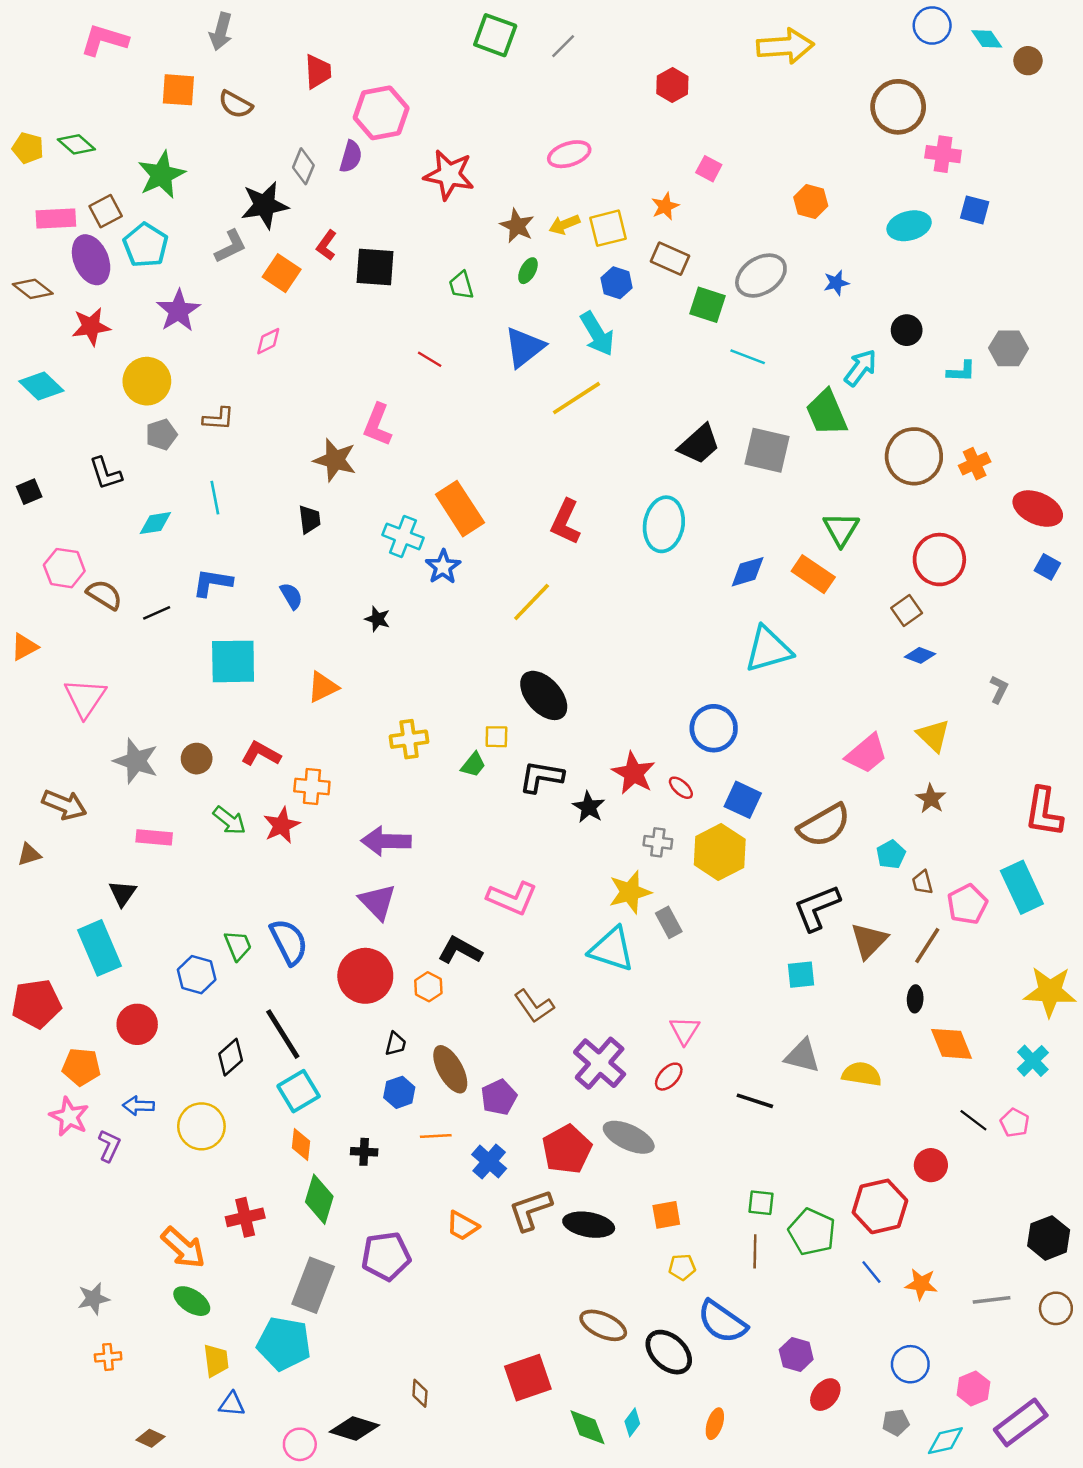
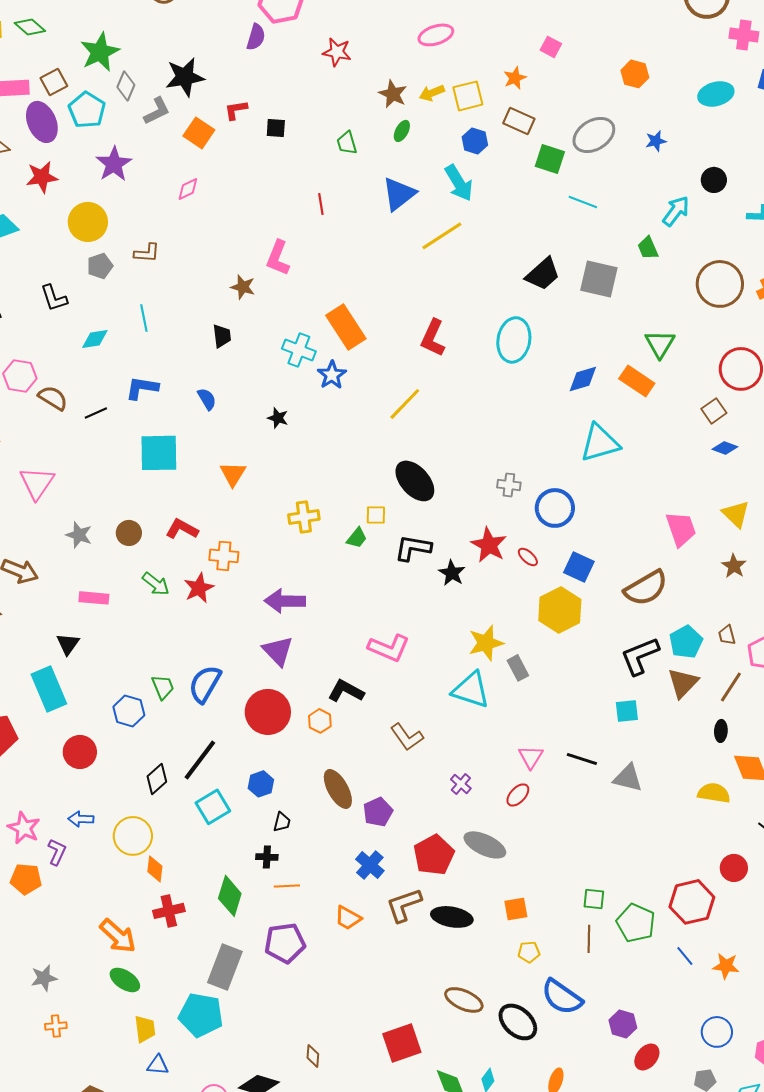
gray diamond: (303, 166) -> (126, 86), moved
red star: (449, 175) -> (337, 52), size x0.7
red L-shape: (326, 245) -> (236, 110), turned 45
black square: (375, 267) -> (276, 128), size x0.6
red line: (430, 359) -> (321, 204), turned 50
green trapezoid: (827, 413) -> (648, 248), size x0.6
brown star: (335, 460) -> (243, 287), size x0.7
orange triangle: (323, 687) -> (233, 474), turned -32
pink trapezoid: (867, 754) -> (681, 529), turned -69
gray star: (136, 761) -> (79, 535), size x0.7
gray cross: (658, 842) -> (509, 485), moved
cyan pentagon: (891, 854) -> (686, 642), moved, size x1.4
blue semicircle: (289, 942) -> (205, 684), turned -123
black line: (283, 1034) -> (200, 760), turned 69
black trapezoid: (396, 1044) -> (282, 822), moved
purple cross: (600, 1063) -> (461, 784), size x0.5
orange pentagon: (81, 1067) -> (26, 879), moved
yellow semicircle: (862, 1074) -> (714, 793), moved
blue hexagon: (399, 1092) -> (261, 784), moved
black line: (755, 1101) -> (582, 759), moved
orange line: (436, 1136) -> (287, 886), moved
orange diamond: (301, 1145) -> (155, 869), moved

